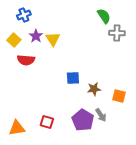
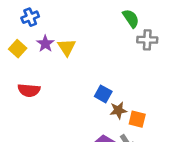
red semicircle: (26, 60) -> (29, 90), moved
blue square: (73, 78) -> (103, 94), moved, turned 32
orange square: (119, 96) -> (137, 119), moved

